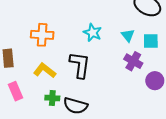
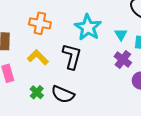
cyan star: (93, 33) -> (88, 27), size x1.5
green cross: (52, 98) -> (37, 92), moved, turned 32

